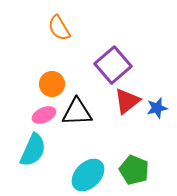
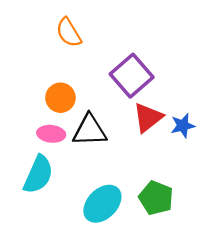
pink ellipse: (44, 115) -> (51, 134), turned 30

